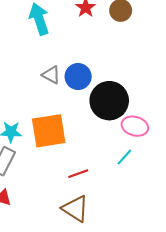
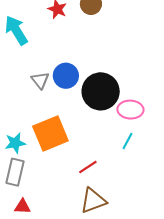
gray triangle: (51, 75) -> (40, 80), turned 36
brown triangle: (75, 209) -> (93, 201), turned -40

